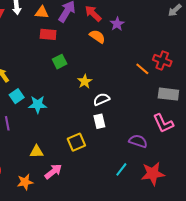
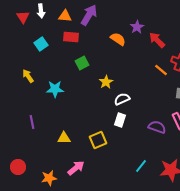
red arrow: (93, 13) -> (157, 40), moved
cyan square: (17, 96) -> (41, 44), moved
cyan star: (38, 104) -> (55, 89), moved
white rectangle: (99, 121) -> (120, 120), turned 32
purple semicircle: (138, 141) -> (157, 127), moved
yellow triangle: (37, 152) -> (64, 138), moved

